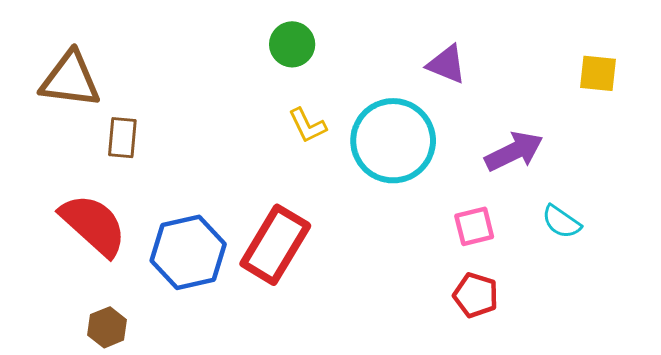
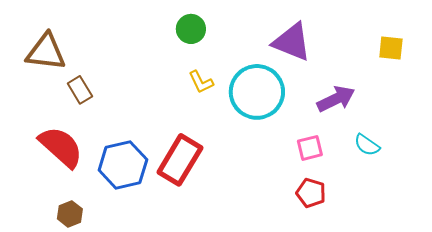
purple triangle: (447, 64) -> (292, 42), size x1.5
brown rectangle: (122, 138) -> (80, 90), turned -36

